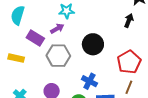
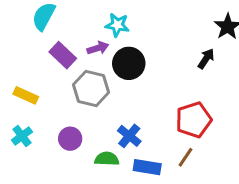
black circle: (93, 44) -> (129, 63), moved
yellow rectangle: (16, 58) -> (26, 95), moved

